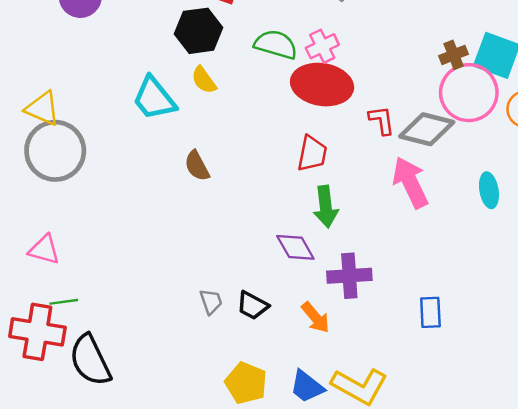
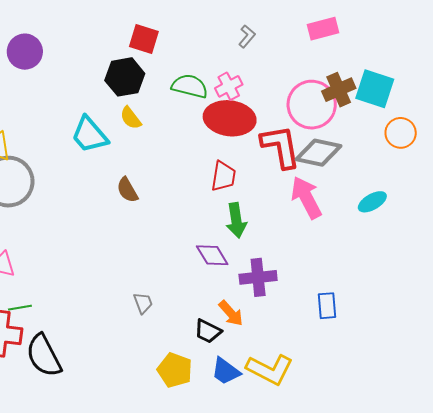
brown cross: (454, 55) -> (339, 90), size x1.4
pink circle: (469, 93) -> (312, 105), moved
red L-shape: (382, 120) -> (281, 146), size x1.8
cyan ellipse: (489, 190) -> (372, 202), turned 72
black trapezoid: (253, 306) -> (208, 331), moved

